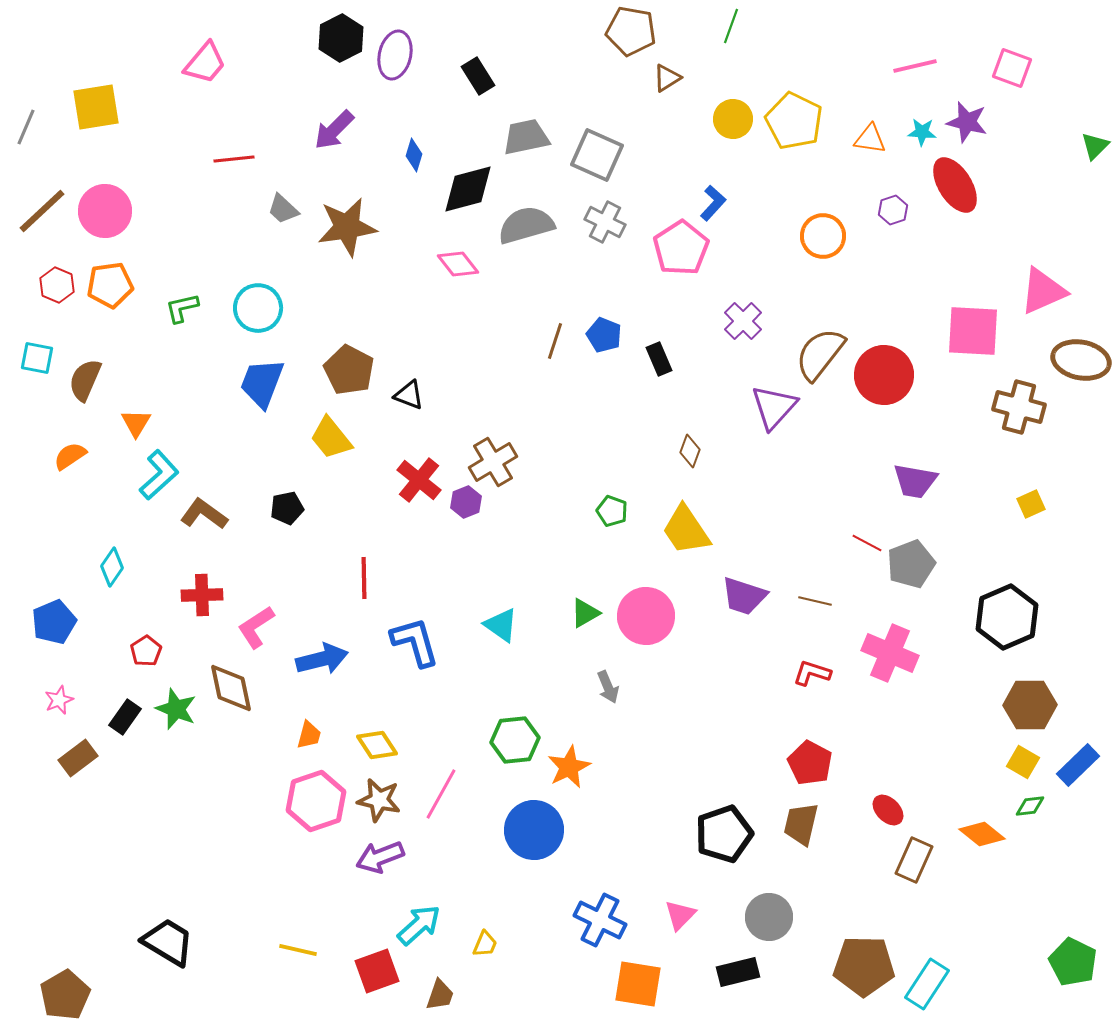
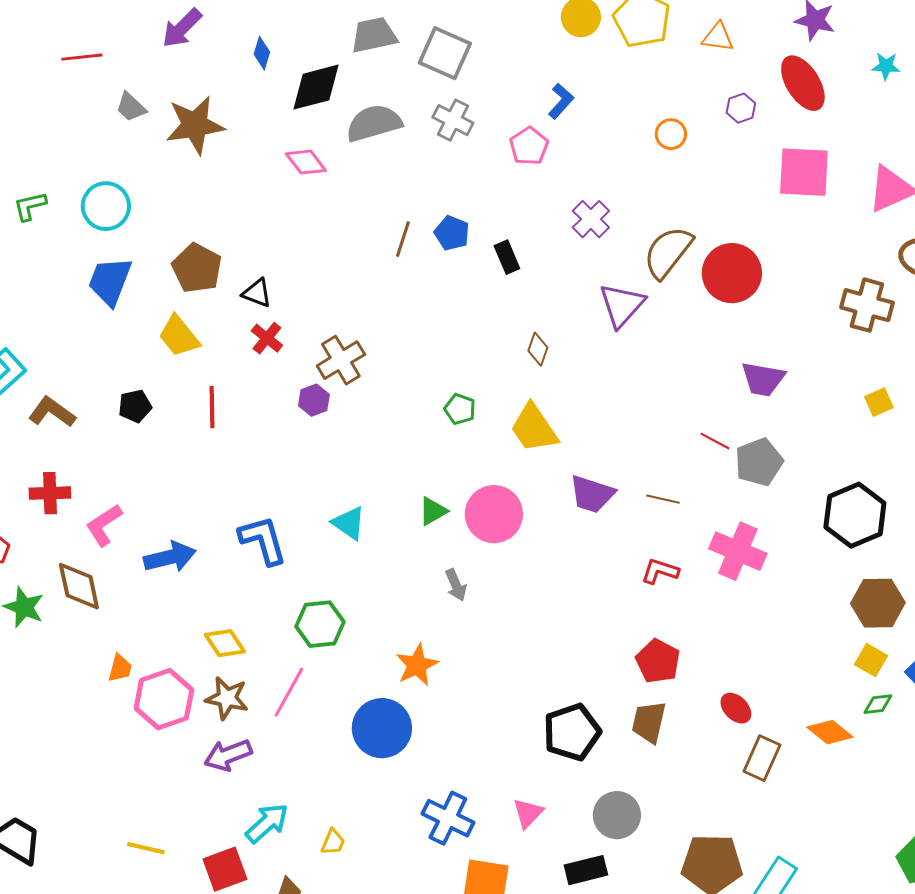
cyan star: (922, 132) -> (886, 66), moved
orange circle: (823, 236) -> (671, 134), size x0.7
pink pentagon: (681, 248) -> (529, 146), size x0.7
pink square: (973, 331) -> (804, 172), moved
red cross: (419, 480) -> (267, 338), moved, size x0.7
red line: (364, 578) -> (212, 407), moved
orange trapezoid: (309, 735) -> (120, 668), moved
green hexagon: (515, 740) -> (320, 624), moved

